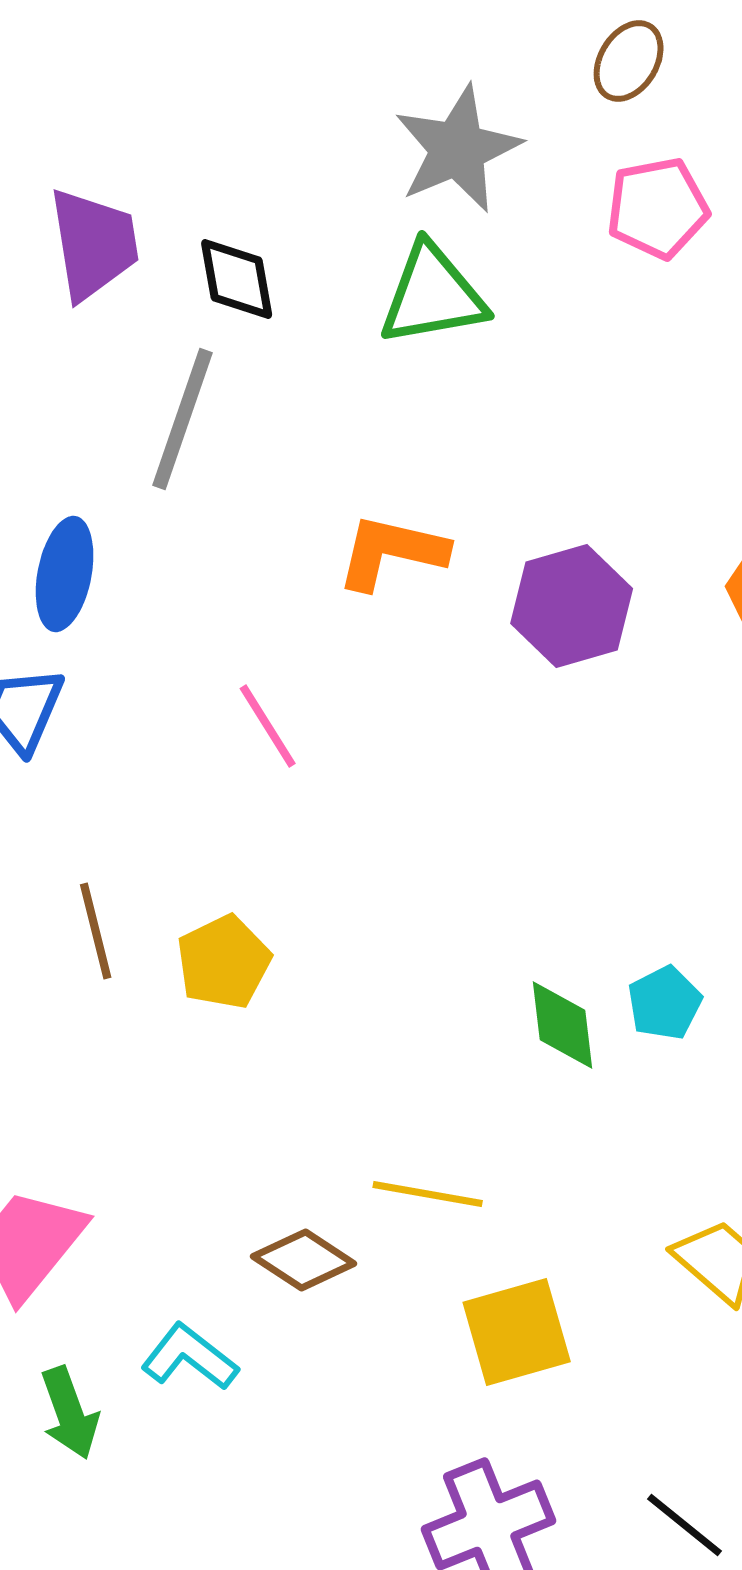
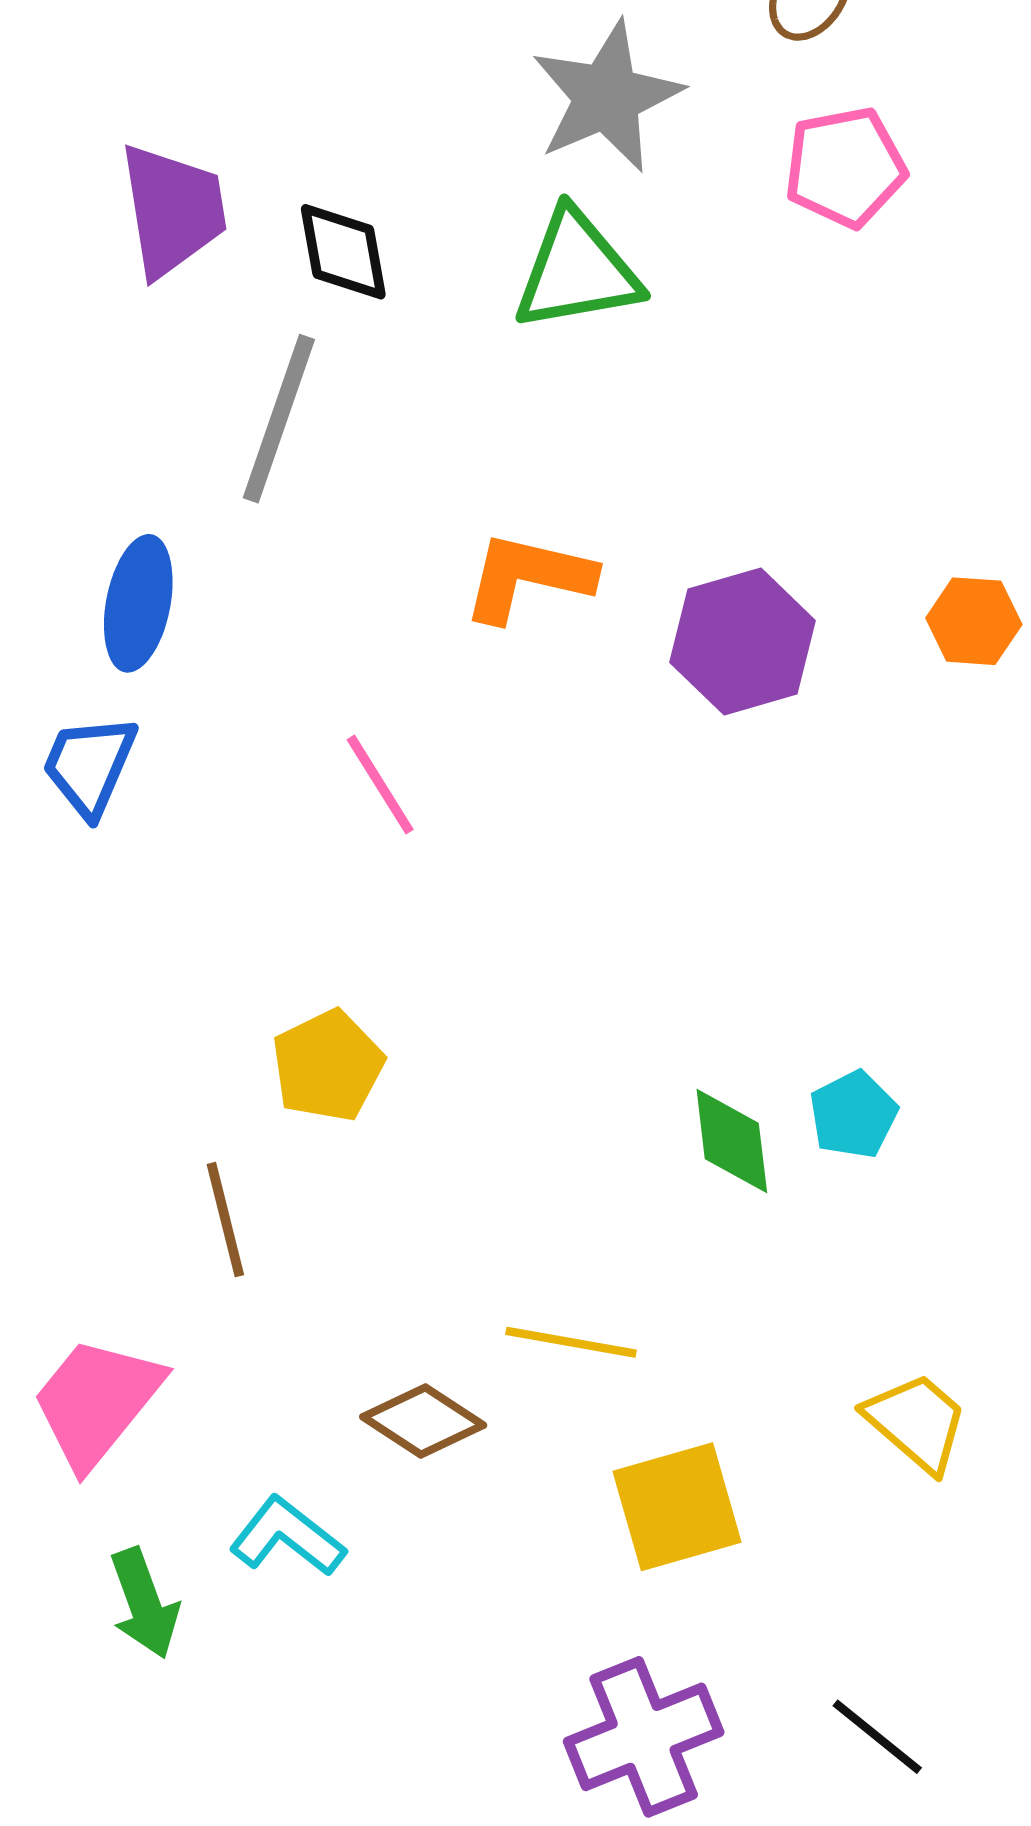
brown line: (96, 931) -> (225, 1220), moved

